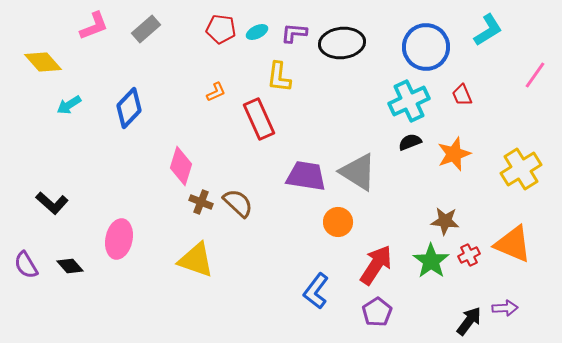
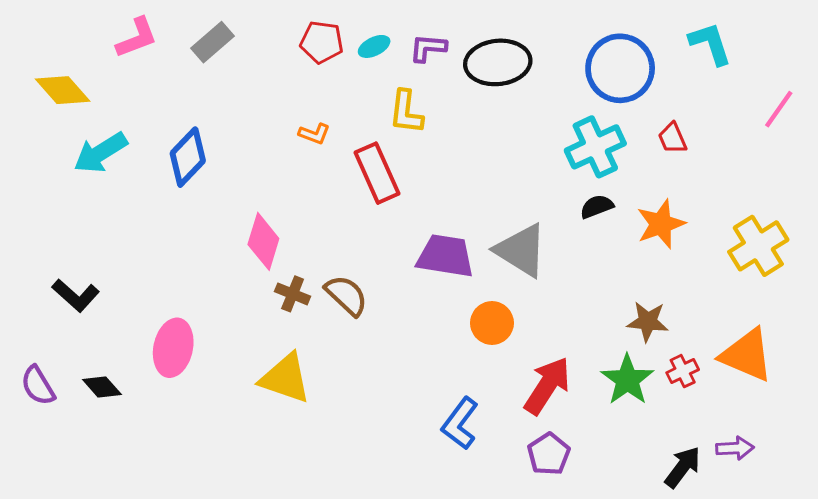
cyan L-shape: (488, 30) -> (710, 44), turned -76
orange L-shape: (216, 92) -> (314, 134), turned 45
cyan arrow: (69, 105) -> (100, 153), size x1.5

